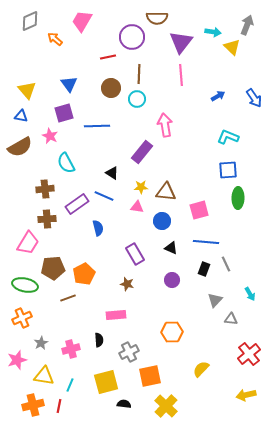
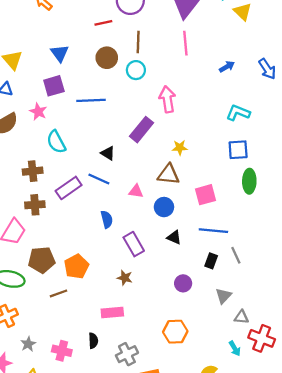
yellow star: (141, 187) -> (180, 148), moved
blue semicircle: (98, 228) -> (107, 219), moved
purple circle: (172, 280) -> (183, 283), moved
cyan arrow: (250, 294) -> (235, 348), moved
pink cross: (71, 349) -> (62, 351), turned 30
red cross: (249, 354) -> (262, 338), moved, turned -30

